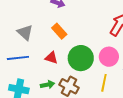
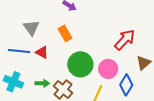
red triangle: (51, 58) -> (42, 52), moved

